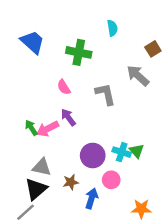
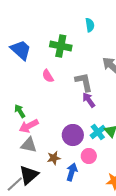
blue trapezoid: (32, 42) -> (21, 50), moved
purple arrow: (68, 117) -> (89, 100), moved
pink arrow: (47, 129) -> (29, 126), moved
cyan cross: (122, 152) -> (98, 132), turned 35
black triangle: (36, 189) -> (29, 175), moved

